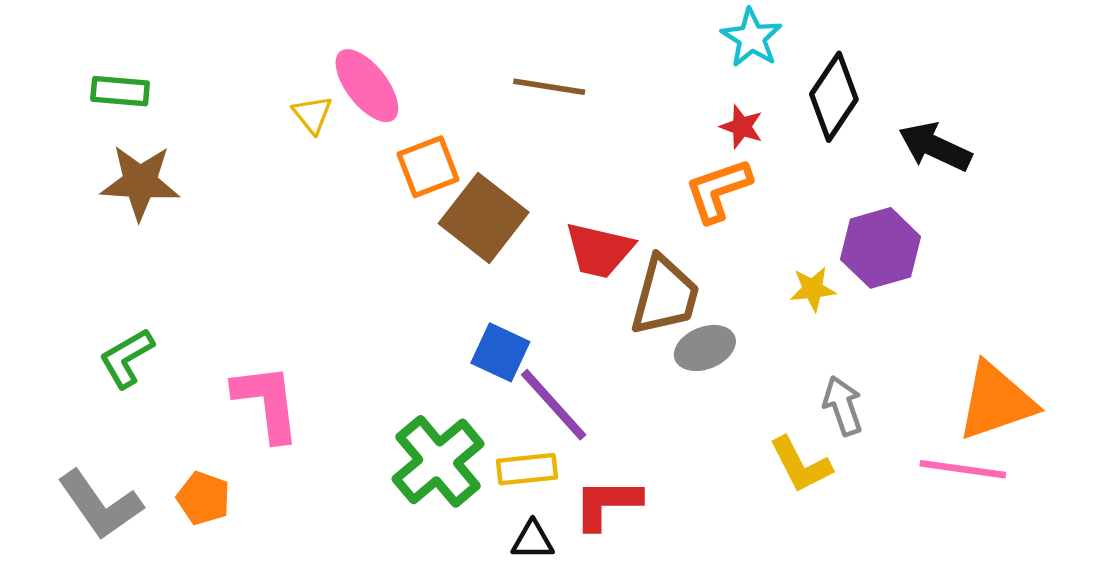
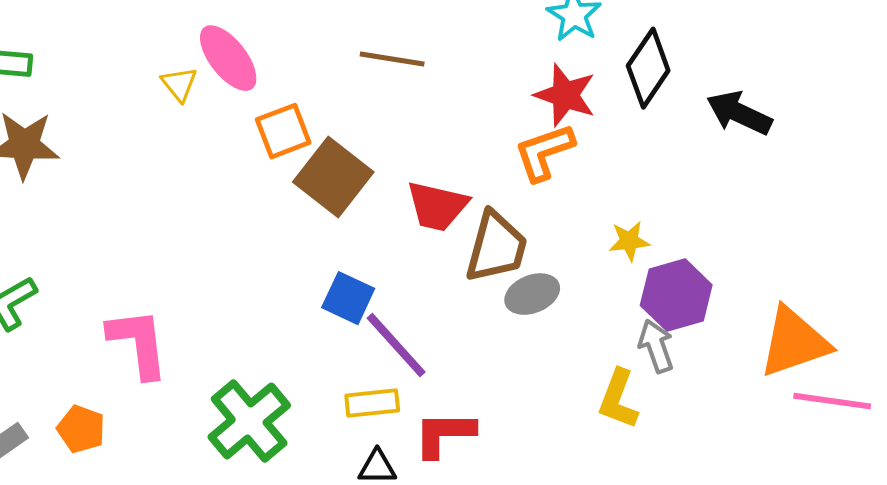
red star: (742, 127) -> (565, 95), size x1.6
purple hexagon: (881, 248) -> (676, 295), moved
green cross: (438, 461) -> (249, 421), moved
yellow L-shape: (800, 465) -> (618, 399), turned 48
pink line: (963, 469) -> (832, 401), moved

